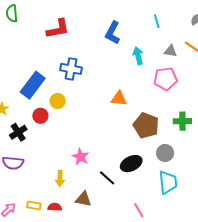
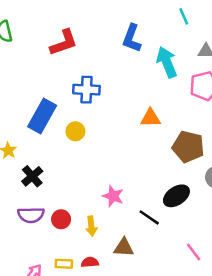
cyan arrow: (138, 56) -> (167, 62), size x1.4
red circle: (40, 116) -> (61, 219), moved

